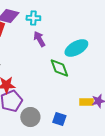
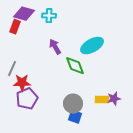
purple arrow: (39, 39) -> (55, 47), moved
gray circle: (30, 117) -> (73, 104), moved

